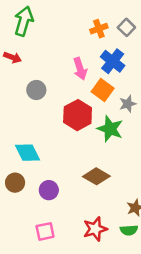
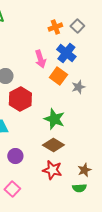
red hexagon: (78, 115) -> (20, 99), moved
green star: (110, 129) -> (54, 119), moved
red star: (95, 229) -> (52, 170), moved, turned 30
pink square: (45, 231) -> (12, 189), turned -35

